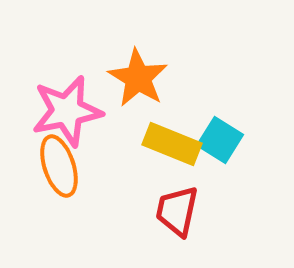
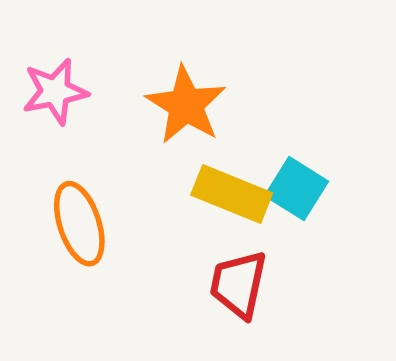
pink star: (67, 111) -> (55, 91), moved, size x0.7

